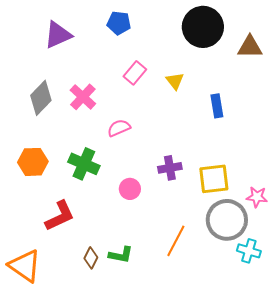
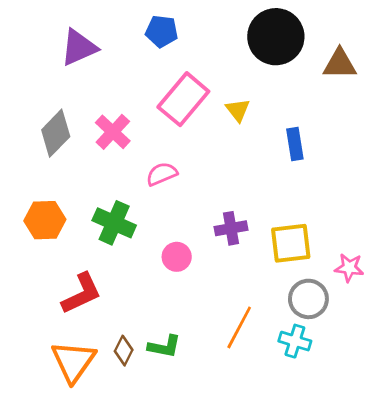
pink rectangle: (135, 73) -> (183, 99), size x1.6
gray circle: (227, 220) -> (308, 299), size x0.7
cyan cross: (249, 251) -> (295, 341), moved
orange triangle: (25, 266) -> (73, 361), moved, turned 30

